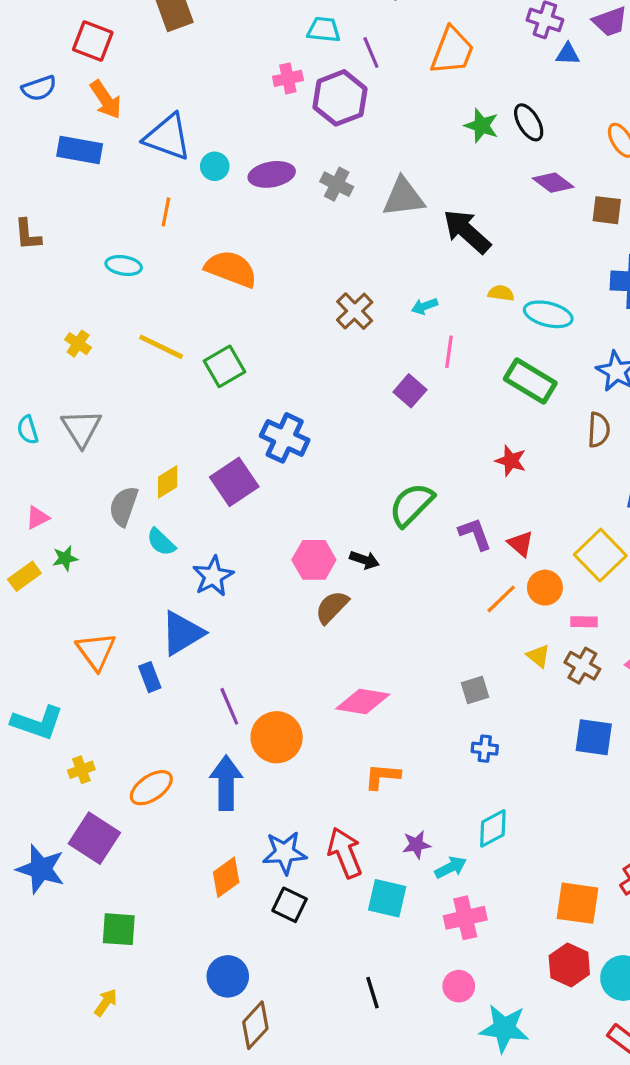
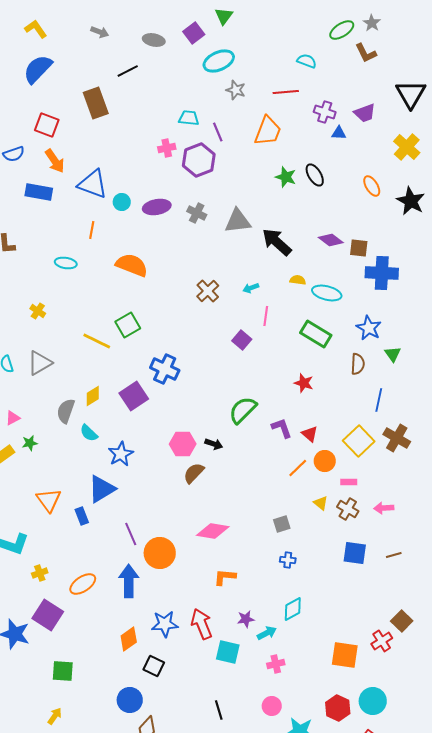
purple diamond: (553, 183) -> (331, 240), moved
brown square: (607, 210) -> (359, 248), moved
yellow line: (161, 347) -> (97, 341), moved
gray triangle: (81, 428) -> (40, 363), turned 32
black square: (290, 905) -> (154, 666), moved
pink cross: (465, 918) -> (276, 664), size x0.7
red hexagon: (569, 965) -> (338, 708), moved

